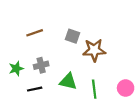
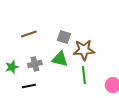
green triangle: (68, 82) -> (60, 59), moved
green line: (94, 89) -> (84, 75), moved

